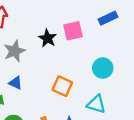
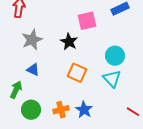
black star: (47, 38) -> (69, 42), moved
cyan triangle: (96, 104) -> (112, 79), moved, turned 30

